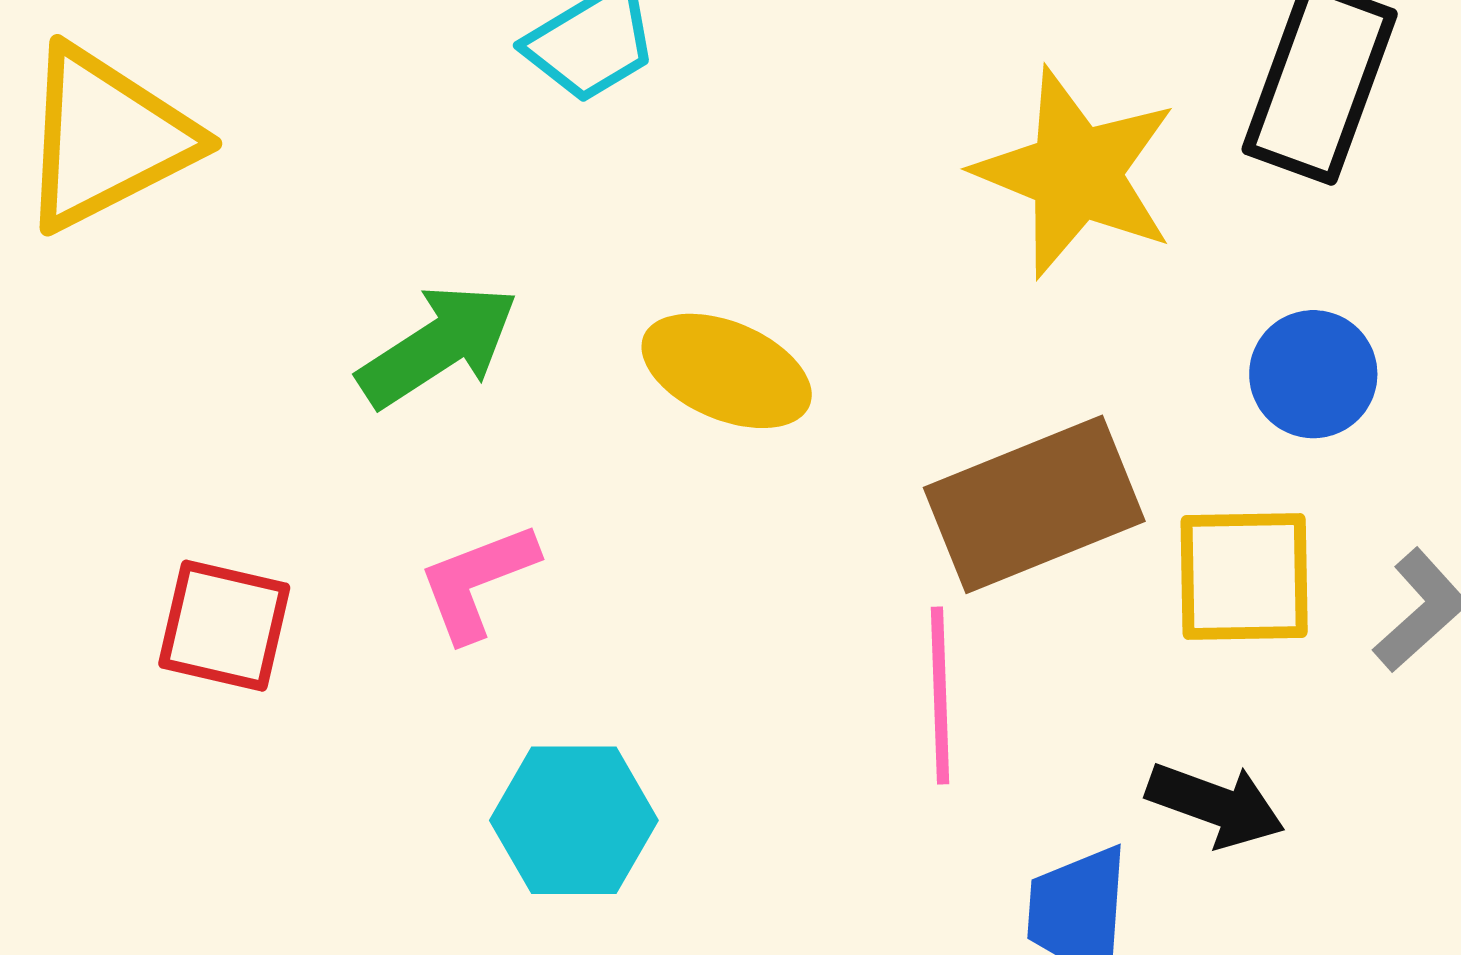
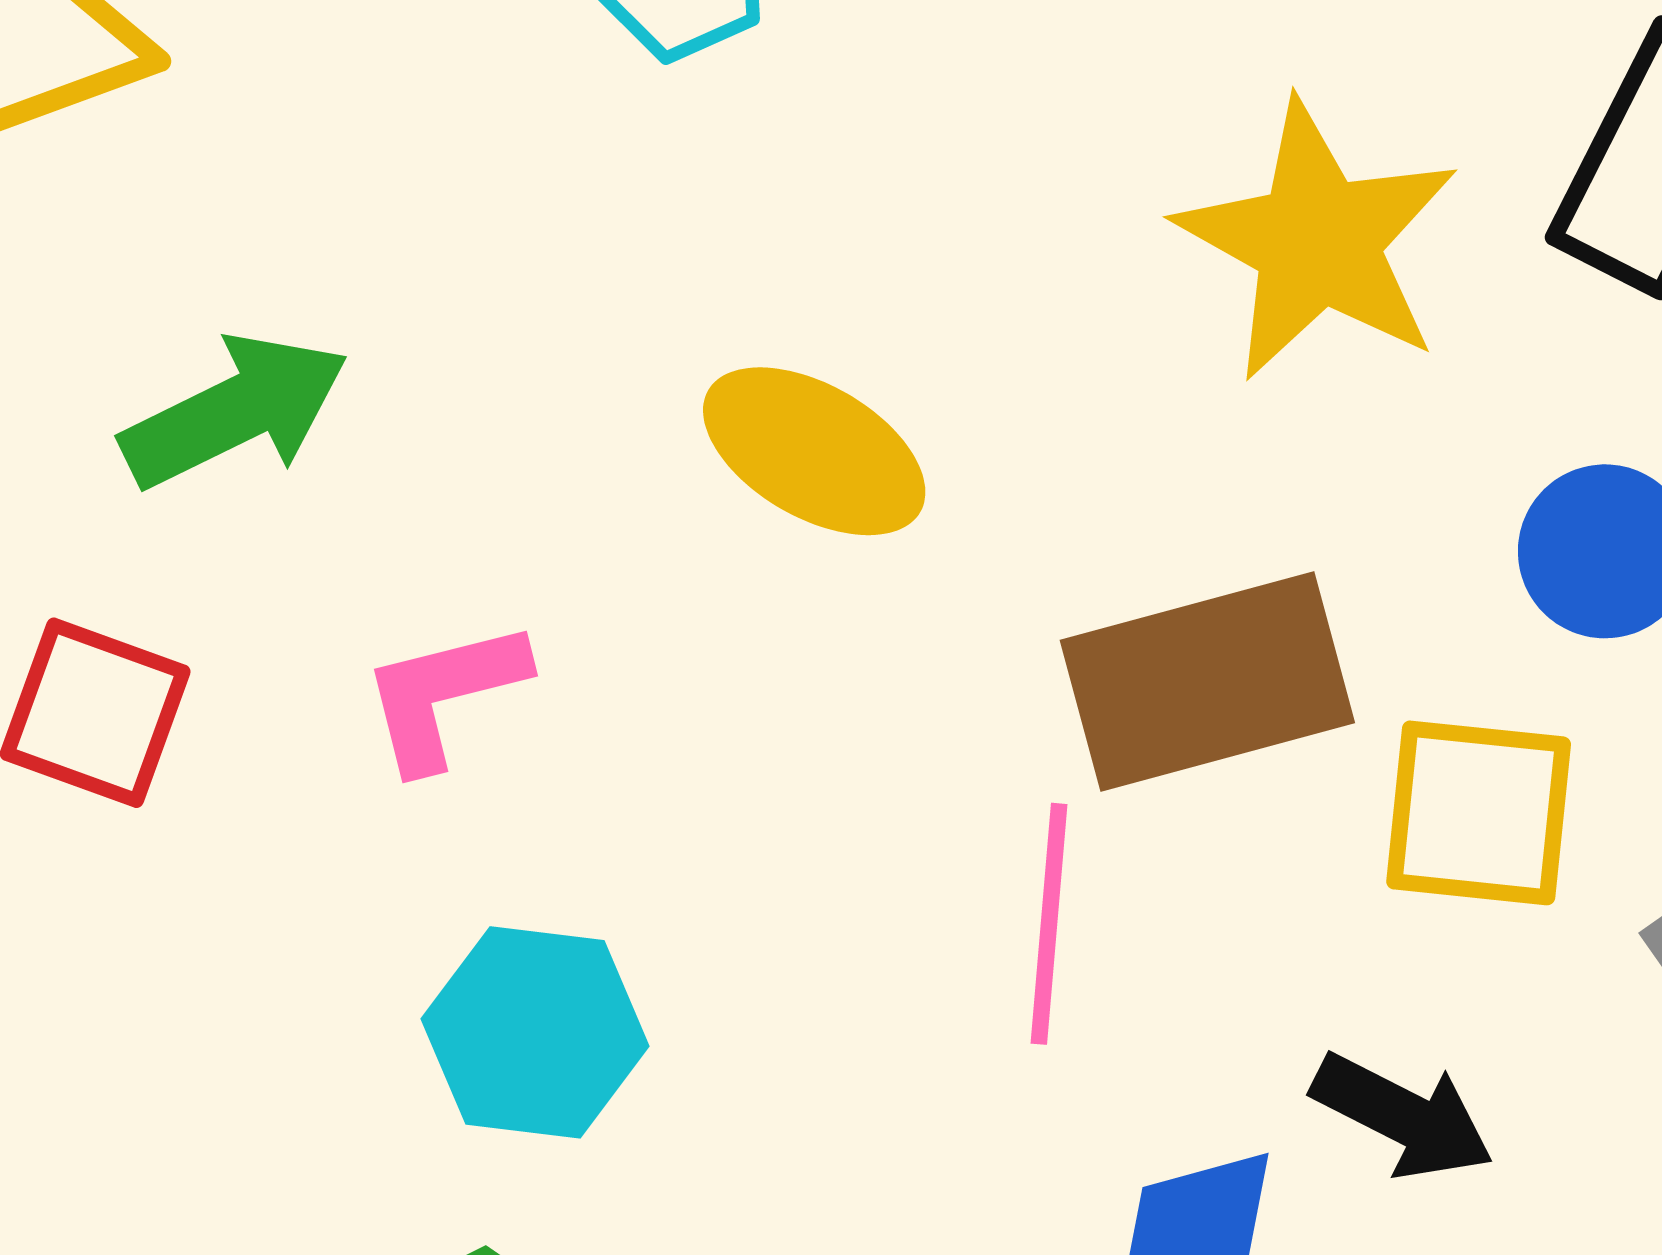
green arrow: (438, 346) -> (235, 411), moved

